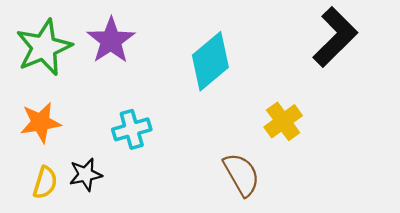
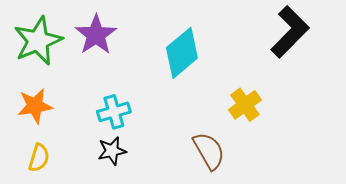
black star: (86, 174) -> (112, 151), moved

